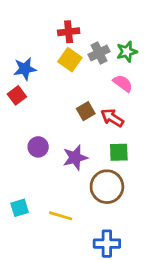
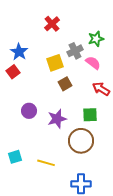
red cross: (69, 32) -> (52, 24), turned -35
gray cross: (99, 53) -> (75, 51), moved
yellow square: (70, 60) -> (55, 63), moved, turned 36
blue star: (25, 69) -> (19, 52), turned -30
red arrow: (112, 118) -> (101, 89), moved

